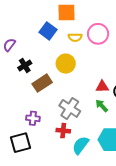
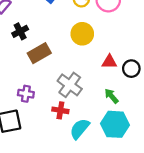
yellow circle: (66, 64) -> (82, 34), moved
green arrow: (102, 106) -> (111, 96), moved

